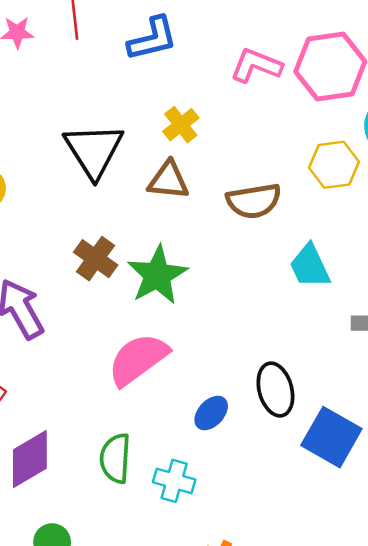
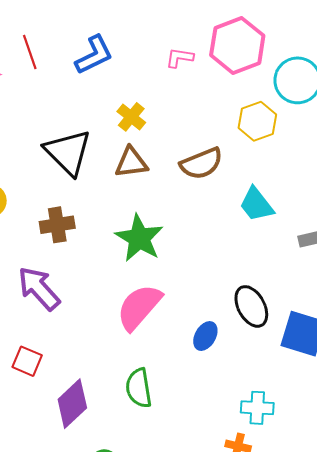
pink L-shape: (256, 65) -> (180, 58), size x0.7
brown cross: (96, 259) -> (57, 225), moved, turned -32
cyan cross: (174, 481) -> (257, 408), moved

